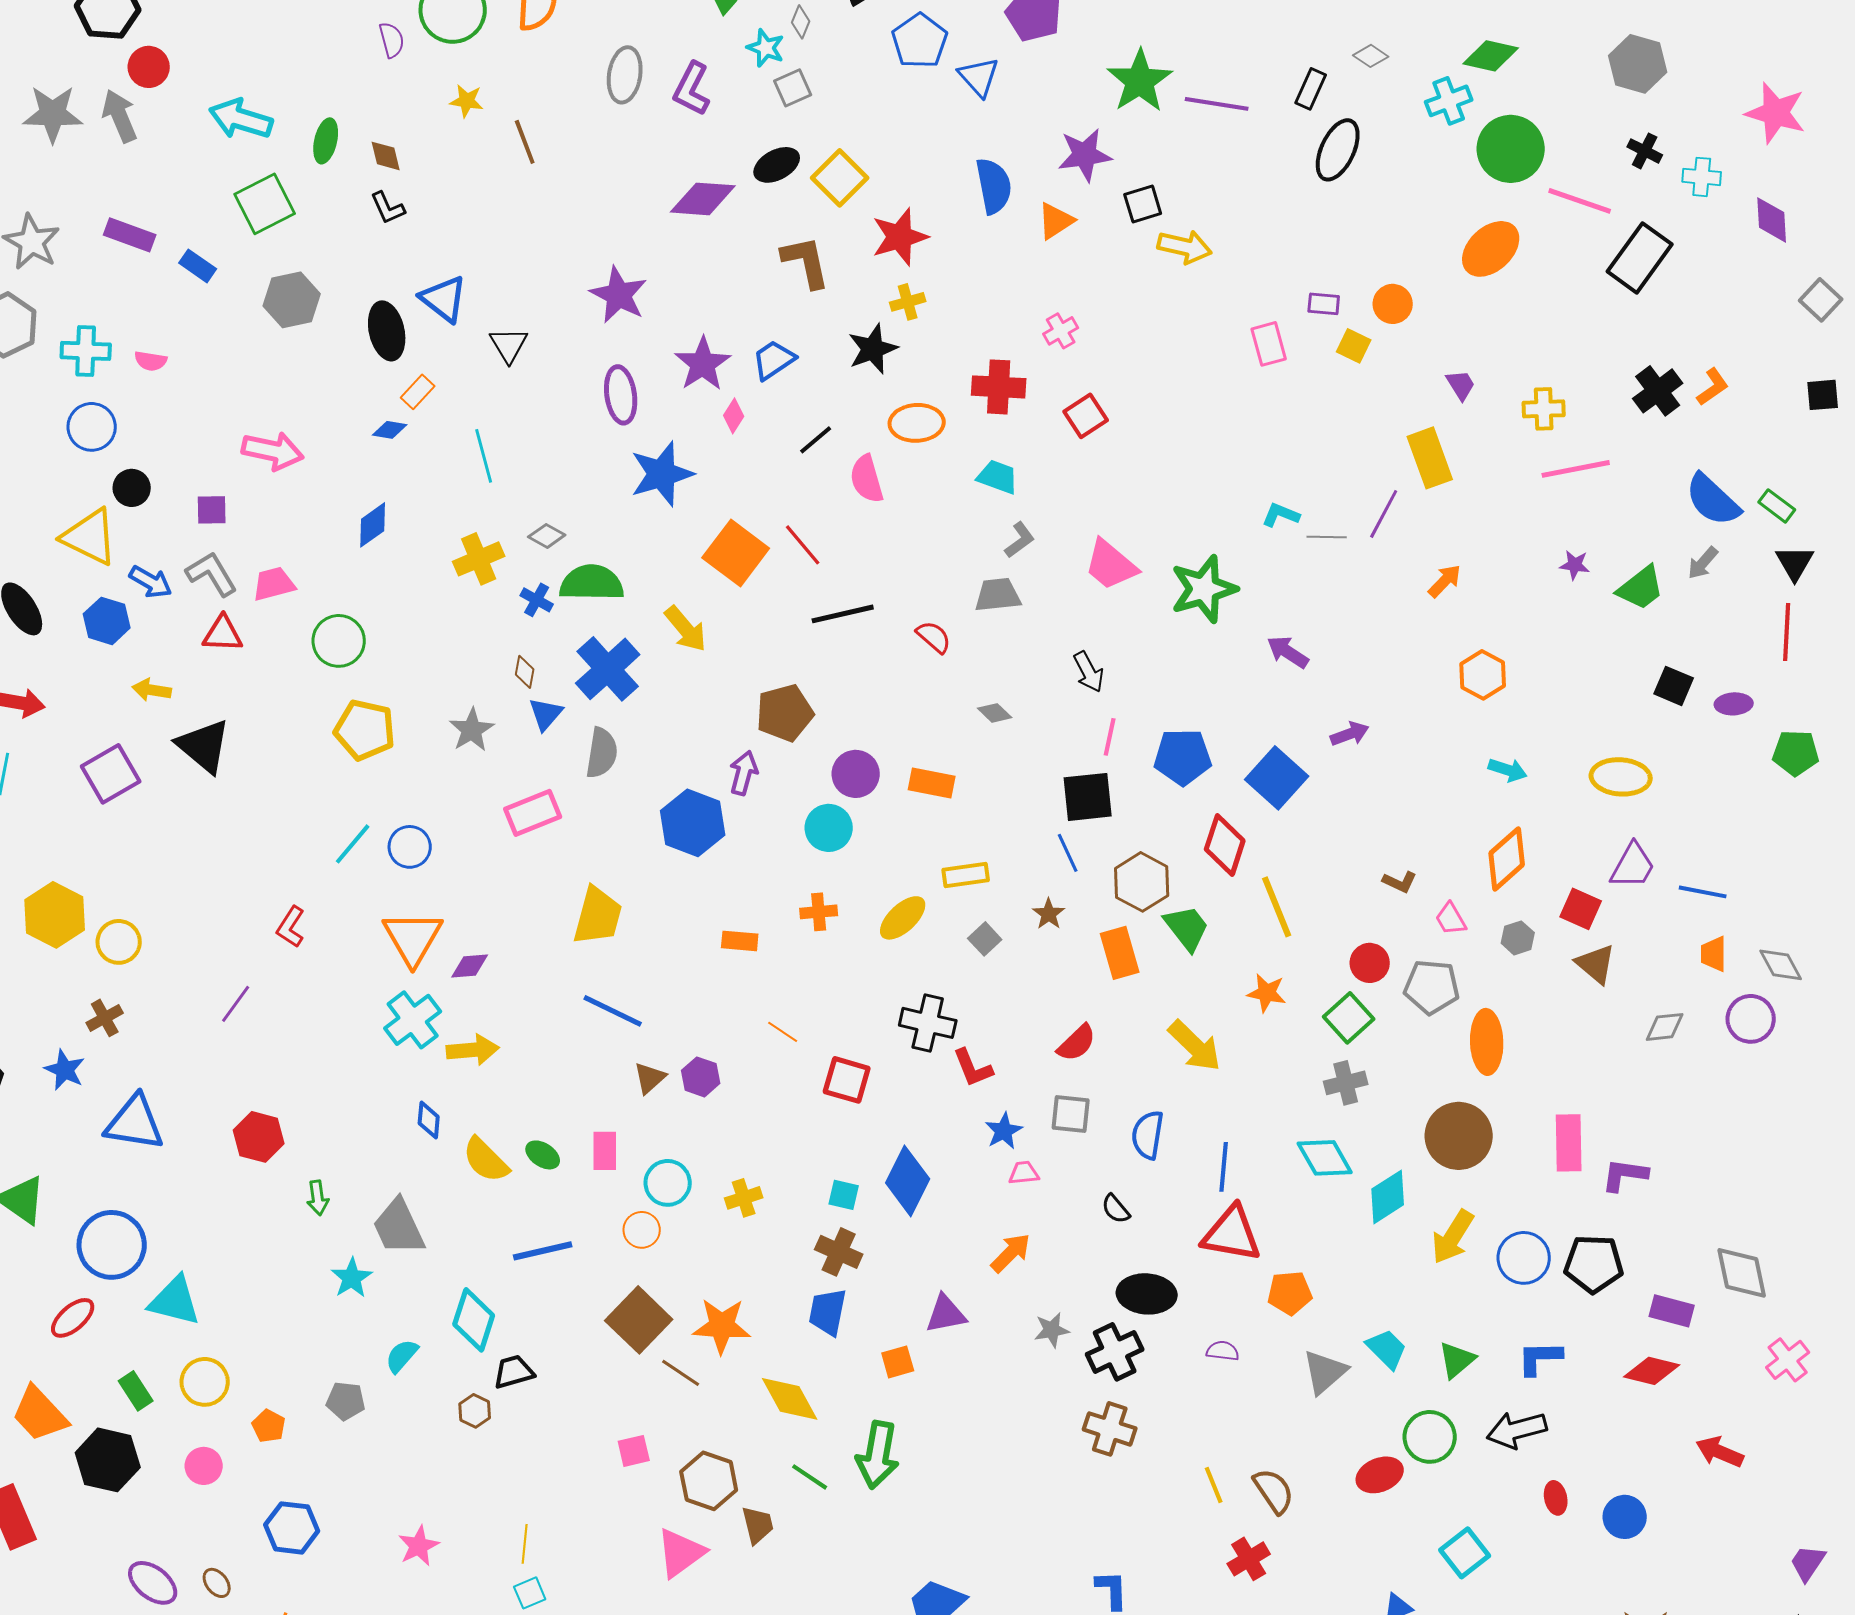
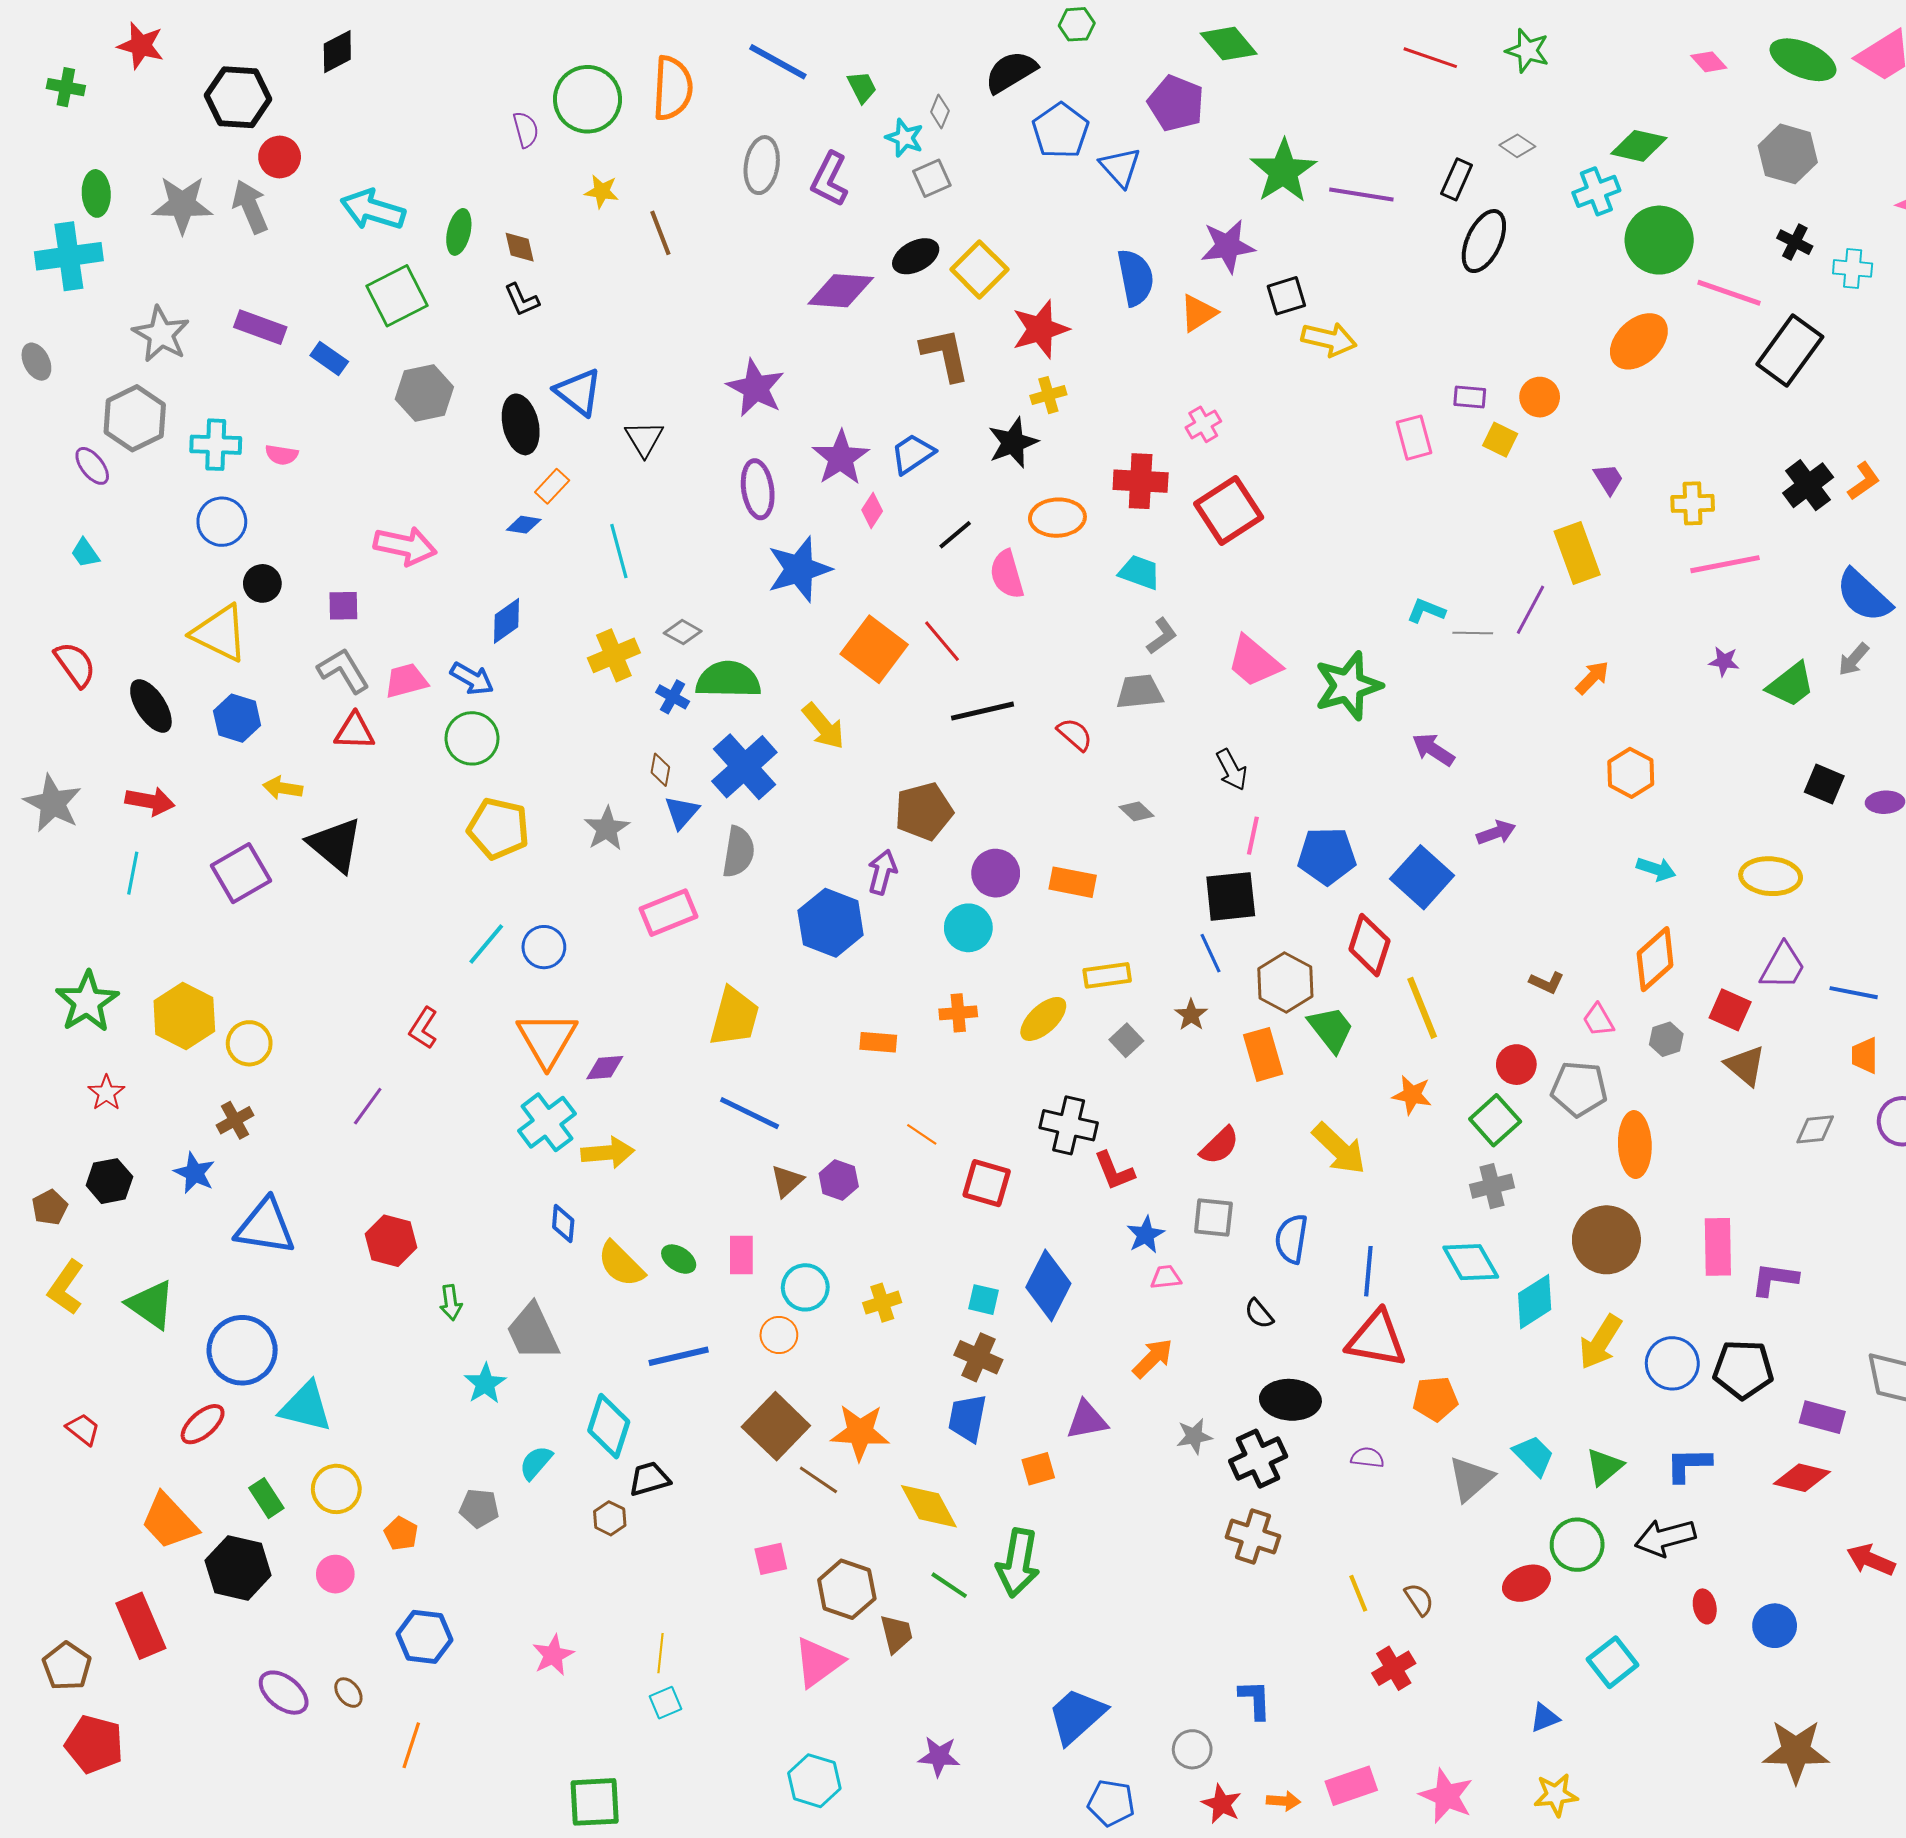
red square: (1086, 416) -> (1229, 510), size x1.5
blue arrow: (151, 582) -> (472, 679), moved
brown semicircle: (1274, 1491) -> (1419, 1599), size x0.7

